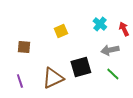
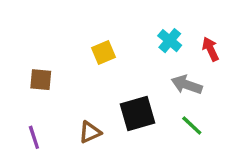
gray arrow: (110, 50) -> (187, 85), turned 30
brown triangle: (53, 78) -> (90, 132), size x0.6

